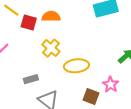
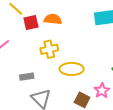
red square: (29, 23) -> (31, 23), turned -35
yellow cross: (51, 48) -> (49, 49), turned 30

